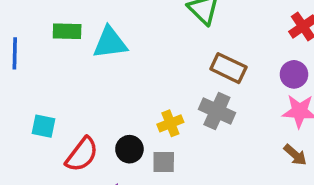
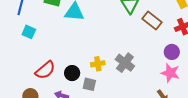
brown rectangle: (228, 68) -> (152, 20), moved
cyan square: (44, 126) -> (29, 32), moved

